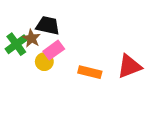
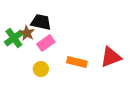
yellow circle: (44, 62) -> (41, 69), moved

